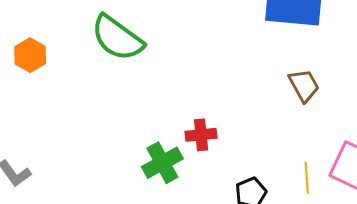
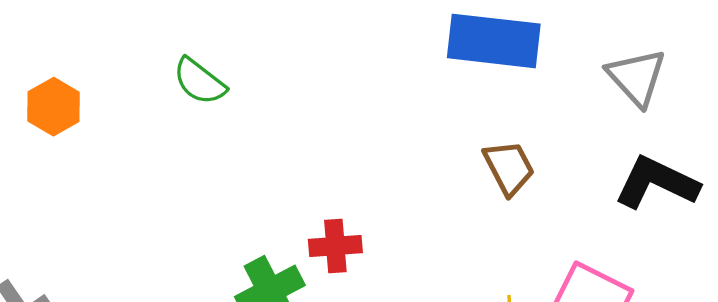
green semicircle: (117, 38) -> (199, 81), size x0.6

